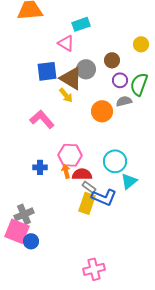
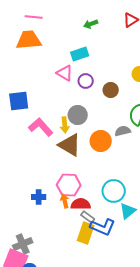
gray circle: (86, 69) -> (78, 115), moved
blue square: (47, 71) -> (19, 101), moved
brown triangle: (71, 78) -> (70, 145), moved
purple circle: (120, 80) -> (86, 81), moved
yellow arrow: (66, 95) -> (65, 125), turned 35
pink L-shape: (42, 119) -> (41, 127), moved

